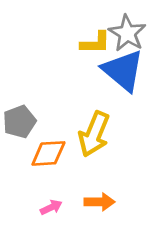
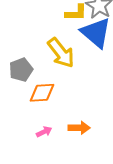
yellow arrow: (94, 134) -> (61, 53), moved, turned -60

